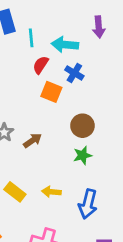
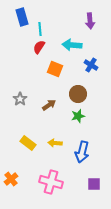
cyan arrow: (65, 45) -> (72, 45), moved
red semicircle: (41, 65) -> (39, 47), moved
blue cross: (74, 73) -> (91, 65), moved
brown arrow: (33, 141) -> (49, 105), moved

